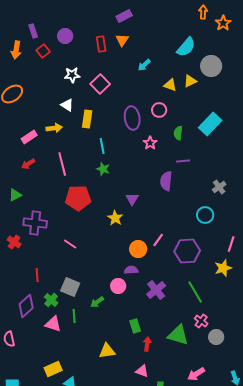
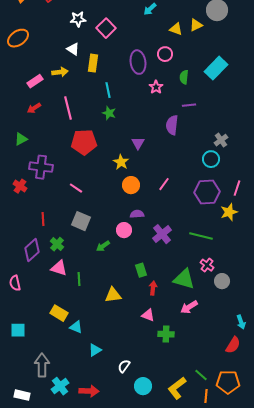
gray cross: (219, 187) -> (221, 140), moved
orange circle: (138, 249) -> (131, 185), moved
purple hexagon: (187, 251) -> (207, 192), moved
gray square: (70, 287) -> (81, 221), moved
green line: (195, 292) -> (201, 236), turned -45
green line: (74, 316) -> (79, 279), moved
yellow rectangle: (53, 369) -> (59, 313), turned 54
pink arrow: (196, 374) -> (189, 307), moved

